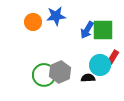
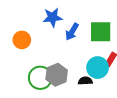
orange circle: (33, 22) -> (22, 40), moved
blue arrow: (87, 30) -> (72, 32), moved

